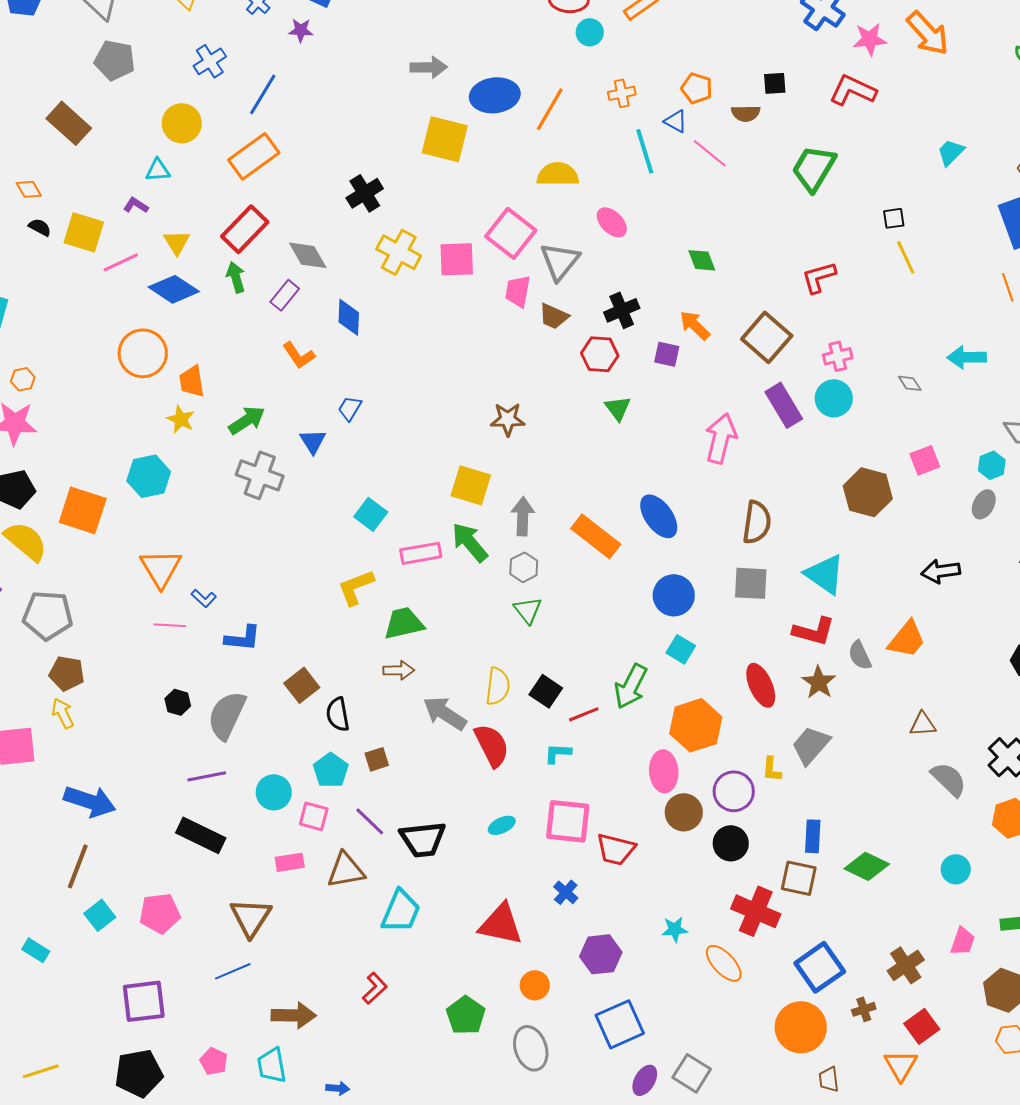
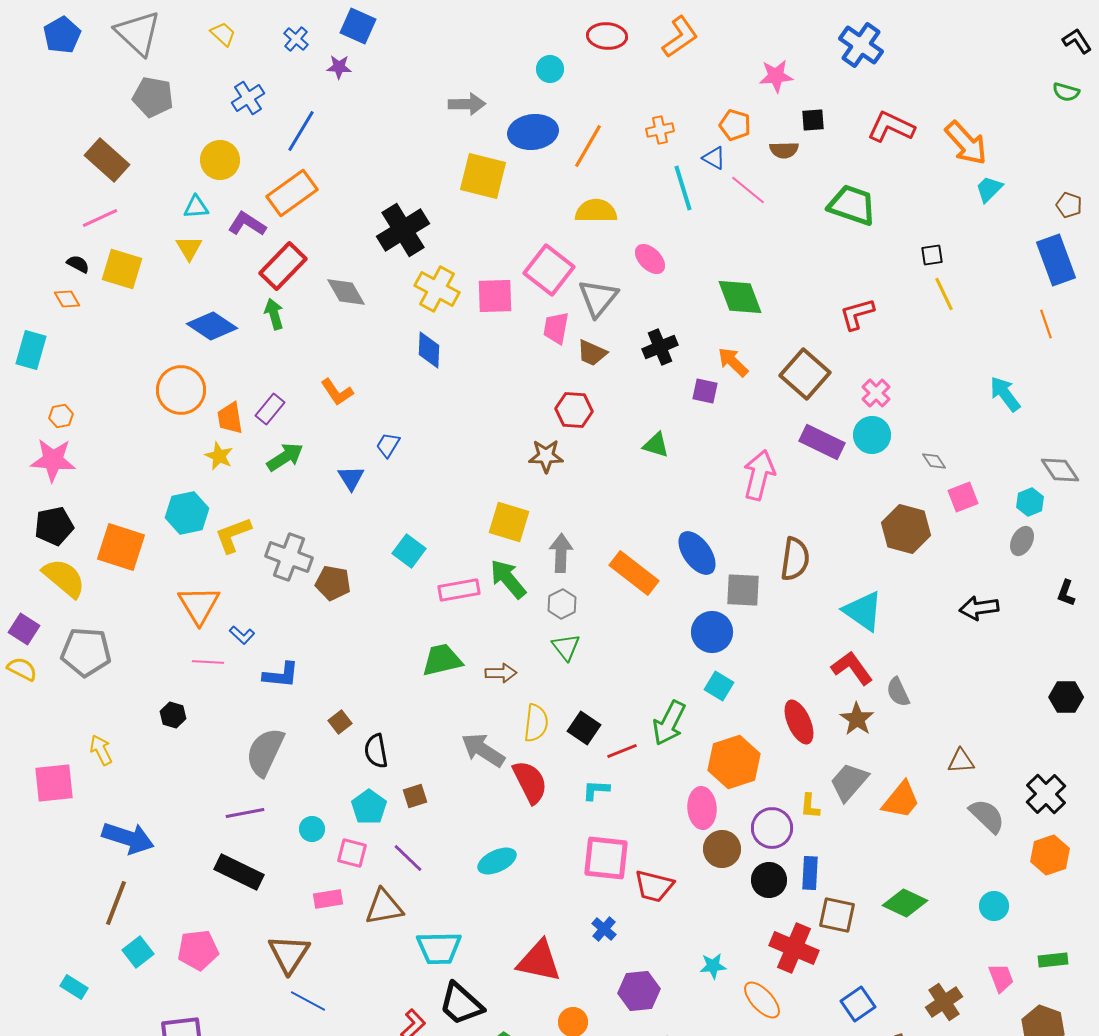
cyan circle: (590, 32) -> (550, 69), moved
orange arrow: (928, 33) -> (966, 143), moved
pink star: (870, 39) -> (776, 76), moved
green trapezoid: (814, 168) -> (852, 205), turned 78
orange diamond: (29, 189) -> (67, 299), moved
black cross: (365, 193) -> (403, 230), size x1.4
purple L-shape: (136, 205) -> (247, 224), moved, size x1.5
yellow triangle: (177, 242) -> (189, 248), moved
green diamond: (702, 260) -> (740, 297), size x1.6
pink line: (121, 262) -> (100, 218), moved
purple rectangle: (285, 295) -> (270, 409), moved
blue diamond: (349, 317) -> (429, 350), moved
red hexagon: (600, 354) -> (574, 410), moved
pink cross: (838, 356) -> (876, 393), turned -32
cyan arrow: (967, 357) -> (1005, 394), turned 54
gray diamond: (910, 383) -> (934, 461), moved
purple rectangle: (784, 405) -> (822, 442), turned -33
green triangle: (618, 408) -> (656, 445), turned -36
gray cross: (260, 475) -> (289, 557), moved
gray square: (751, 583) -> (743, 590), moved
yellow L-shape: (356, 587) -> (233, 535), moved
red L-shape: (814, 631) -> (852, 668), turned -141
orange trapezoid: (907, 639) -> (901, 800), moved
brown arrow: (399, 670) -> (501, 673), moved
brown pentagon: (67, 673) -> (333, 583), moved
brown square: (302, 685) -> (340, 722), size x0.7
black hexagon: (178, 702) -> (173, 715), moved
cyan circle: (274, 792) -> (312, 829), size x0.7
cyan ellipse: (502, 825) -> (497, 861), moved, size x1.4
blue rectangle: (813, 836) -> (810, 873), moved
black trapezoid: (423, 839) -> (461, 1004), moved, turned 48
cyan trapezoid: (401, 911) -> (439, 948), turned 66
pink trapezoid: (963, 941) -> (1001, 978), turned -40
blue square: (820, 967) -> (858, 1004), size x0.7
blue line: (233, 971) -> (308, 1001), moved, turned 51

